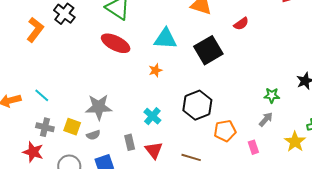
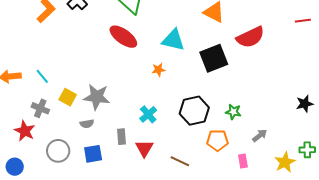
red semicircle: (241, 24) -> (250, 37), size x1.8
green star: (272, 95) -> (233, 112), moved
yellow square: (72, 127) -> (68, 97), moved

